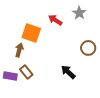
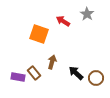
brown circle: (88, 48) -> (96, 78), moved
brown arrow: (19, 50) -> (52, 62), moved

